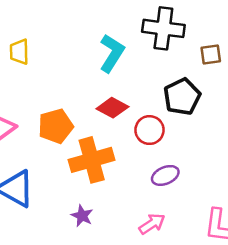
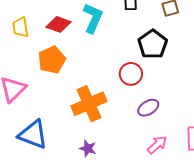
red diamond: (112, 108) -> (58, 24), moved
orange pentagon: (56, 126) -> (52, 60), moved
pink arrow: (152, 224) -> (157, 145), moved

